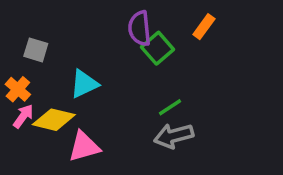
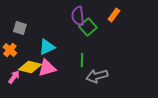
green line: (170, 107) -> (82, 60), moved, turned -56
pink arrow: (23, 116) -> (14, 77), moved
pink triangle: (84, 147) -> (47, 68), moved

